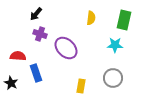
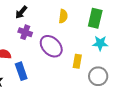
yellow semicircle: (91, 18) -> (63, 16), moved
green rectangle: (124, 20) -> (95, 18), moved
yellow rectangle: (81, 86) -> (77, 61), moved

